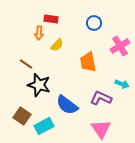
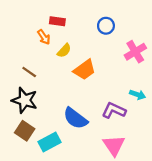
orange arrow: (39, 33) -> (44, 37), turned -40
orange trapezoid: (88, 62) -> (84, 70), moved, turned -115
black star: (39, 85) -> (25, 100), moved

